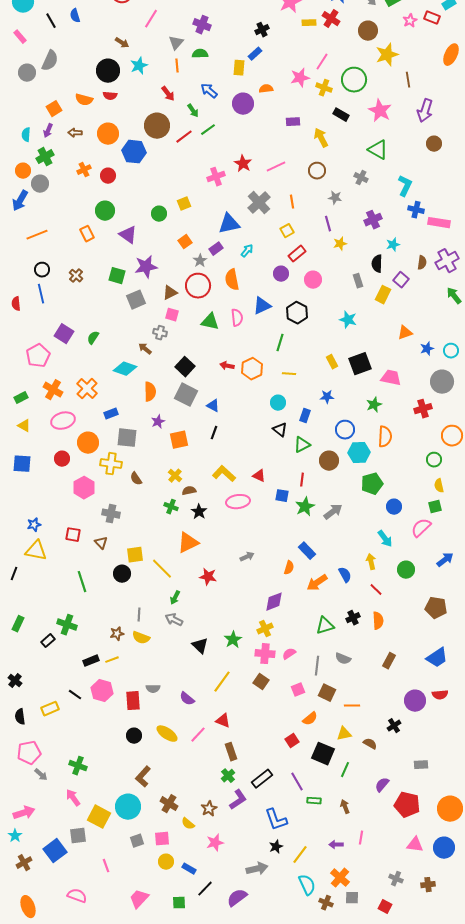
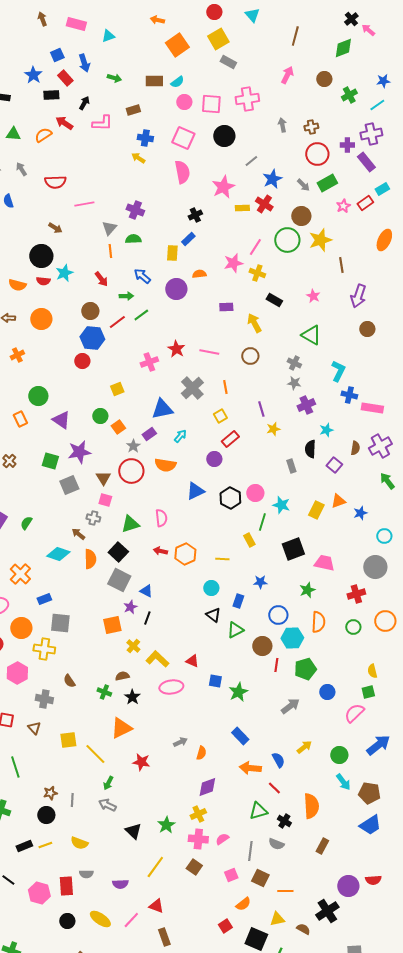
red rectangle: (432, 18) -> (365, 203), turned -56
pink line: (151, 19) -> (84, 204), turned 48
cyan star: (139, 66) -> (64, 273), moved
green circle: (354, 80) -> (287, 240), moved
green arrow: (193, 111) -> (126, 296), turned -56
pink star: (380, 111) -> (313, 296), size x0.6
brown circle: (157, 126) -> (90, 311), size x0.7
blue hexagon: (134, 152) -> (92, 338), moved
pink line: (276, 167) -> (209, 352), turned 36
red circle: (108, 176) -> (82, 361), moved
gray star: (335, 198) -> (294, 383), moved
green circle: (159, 214) -> (100, 416), moved
orange semicircle: (232, 280) -> (165, 465), turned -70
pink circle: (313, 280) -> (255, 493), moved
brown triangle: (170, 293) -> (103, 478), turned -35
yellow rectangle: (383, 295) -> (316, 510), moved
pink semicircle: (237, 318) -> (161, 518), moved
green triangle: (210, 322) -> (130, 524), moved, turned -30
orange triangle: (405, 333) -> (338, 501), moved
green line: (280, 343) -> (262, 522), moved
blue star: (427, 349) -> (360, 513), moved
yellow rectangle: (332, 362) -> (249, 540), moved
orange semicircle: (150, 392) -> (90, 559), moved
purple star: (158, 422) -> (130, 607), moved
green circle: (434, 460) -> (353, 627), moved
yellow cross: (175, 476) -> (133, 646), moved
brown semicircle: (136, 479) -> (69, 681), moved
red line: (302, 480) -> (276, 665), moved
gray arrow: (333, 512) -> (290, 706), moved
cyan arrow: (385, 539) -> (343, 782), moved
blue arrow: (445, 560) -> (378, 745), size x1.4
yellow arrow: (371, 562) -> (304, 747), turned 63
orange semicircle: (289, 568) -> (201, 753), moved
black circle: (122, 574) -> (46, 815), moved
orange arrow: (317, 583) -> (250, 768), turned 40
red line: (376, 590) -> (274, 788), moved
black cross: (353, 618) -> (284, 821), moved, turned -32
orange semicircle: (378, 621) -> (311, 806), size x1.4
brown star: (117, 634) -> (50, 793), moved
yellow semicircle: (141, 638) -> (79, 843), moved
blue trapezoid: (437, 658) -> (370, 825), moved
pink hexagon: (102, 691) -> (39, 893), moved
purple semicircle: (187, 699) -> (120, 884), turned -42
black cross: (394, 726) -> (327, 911), size x1.6

